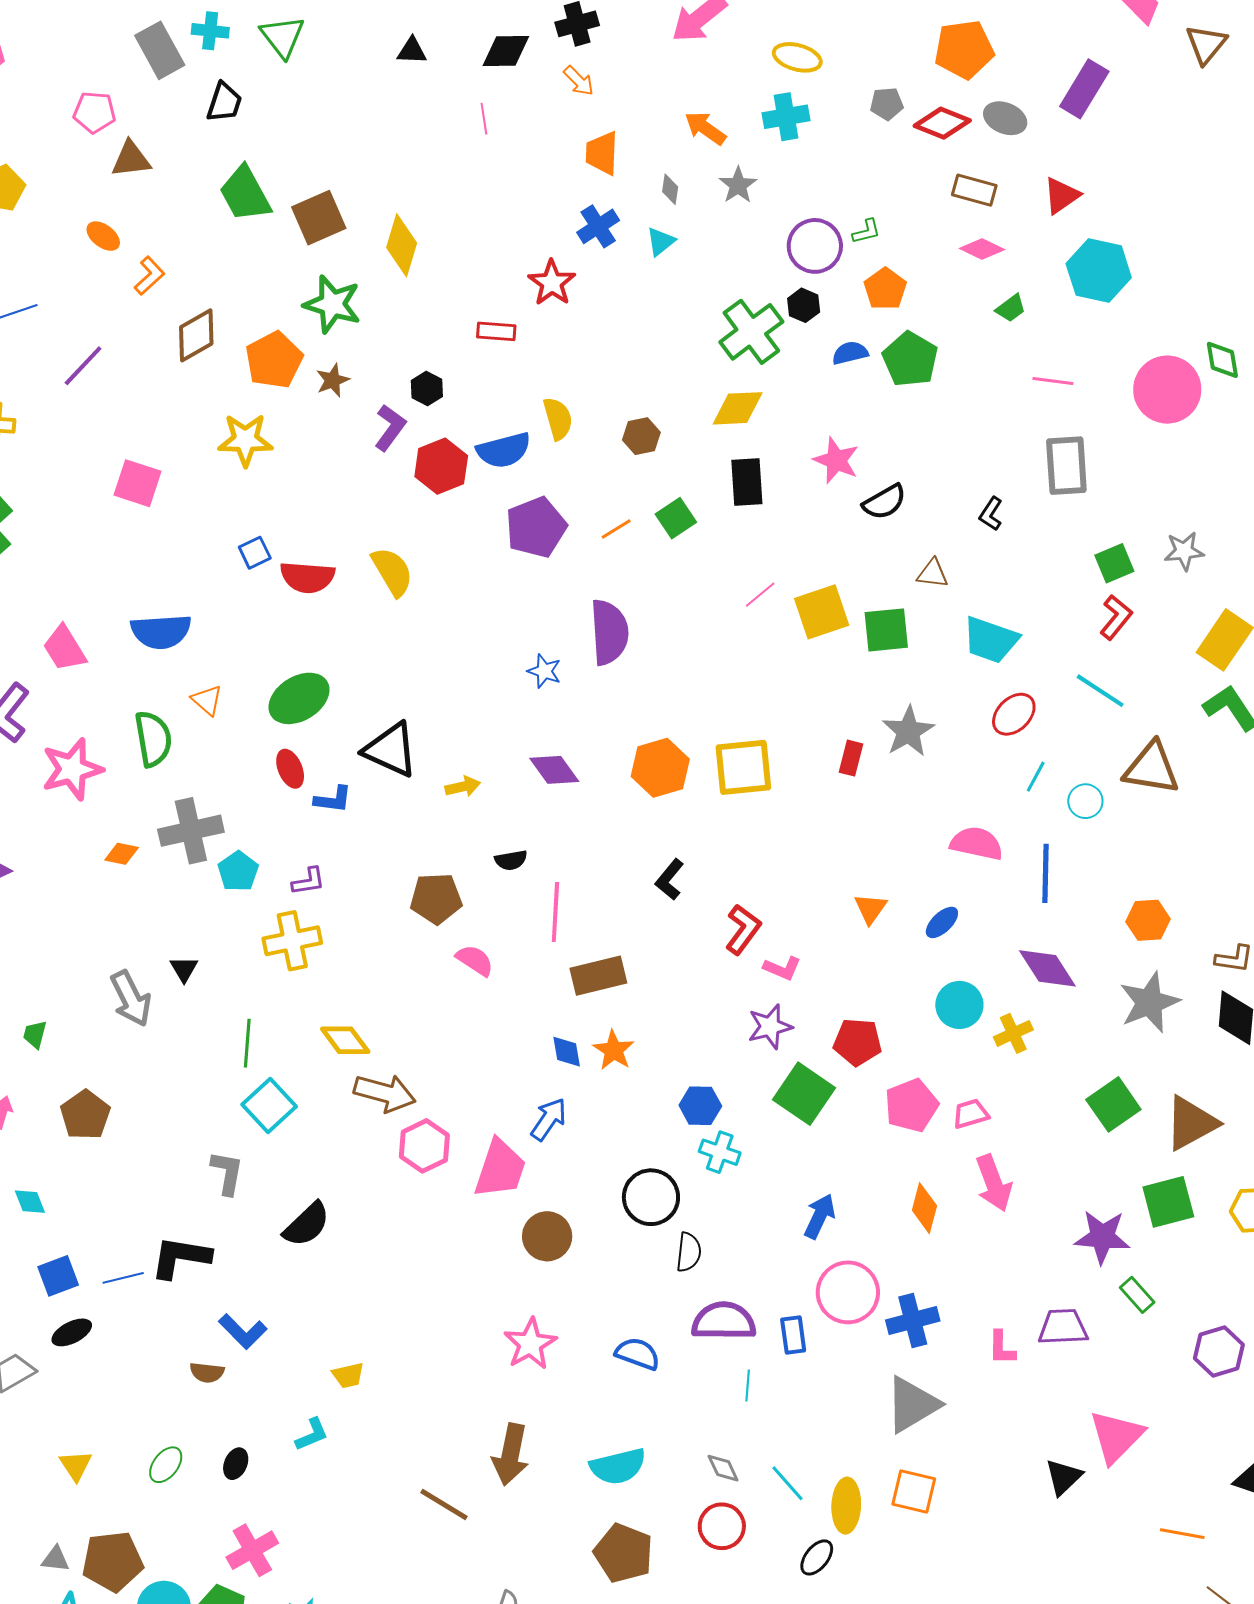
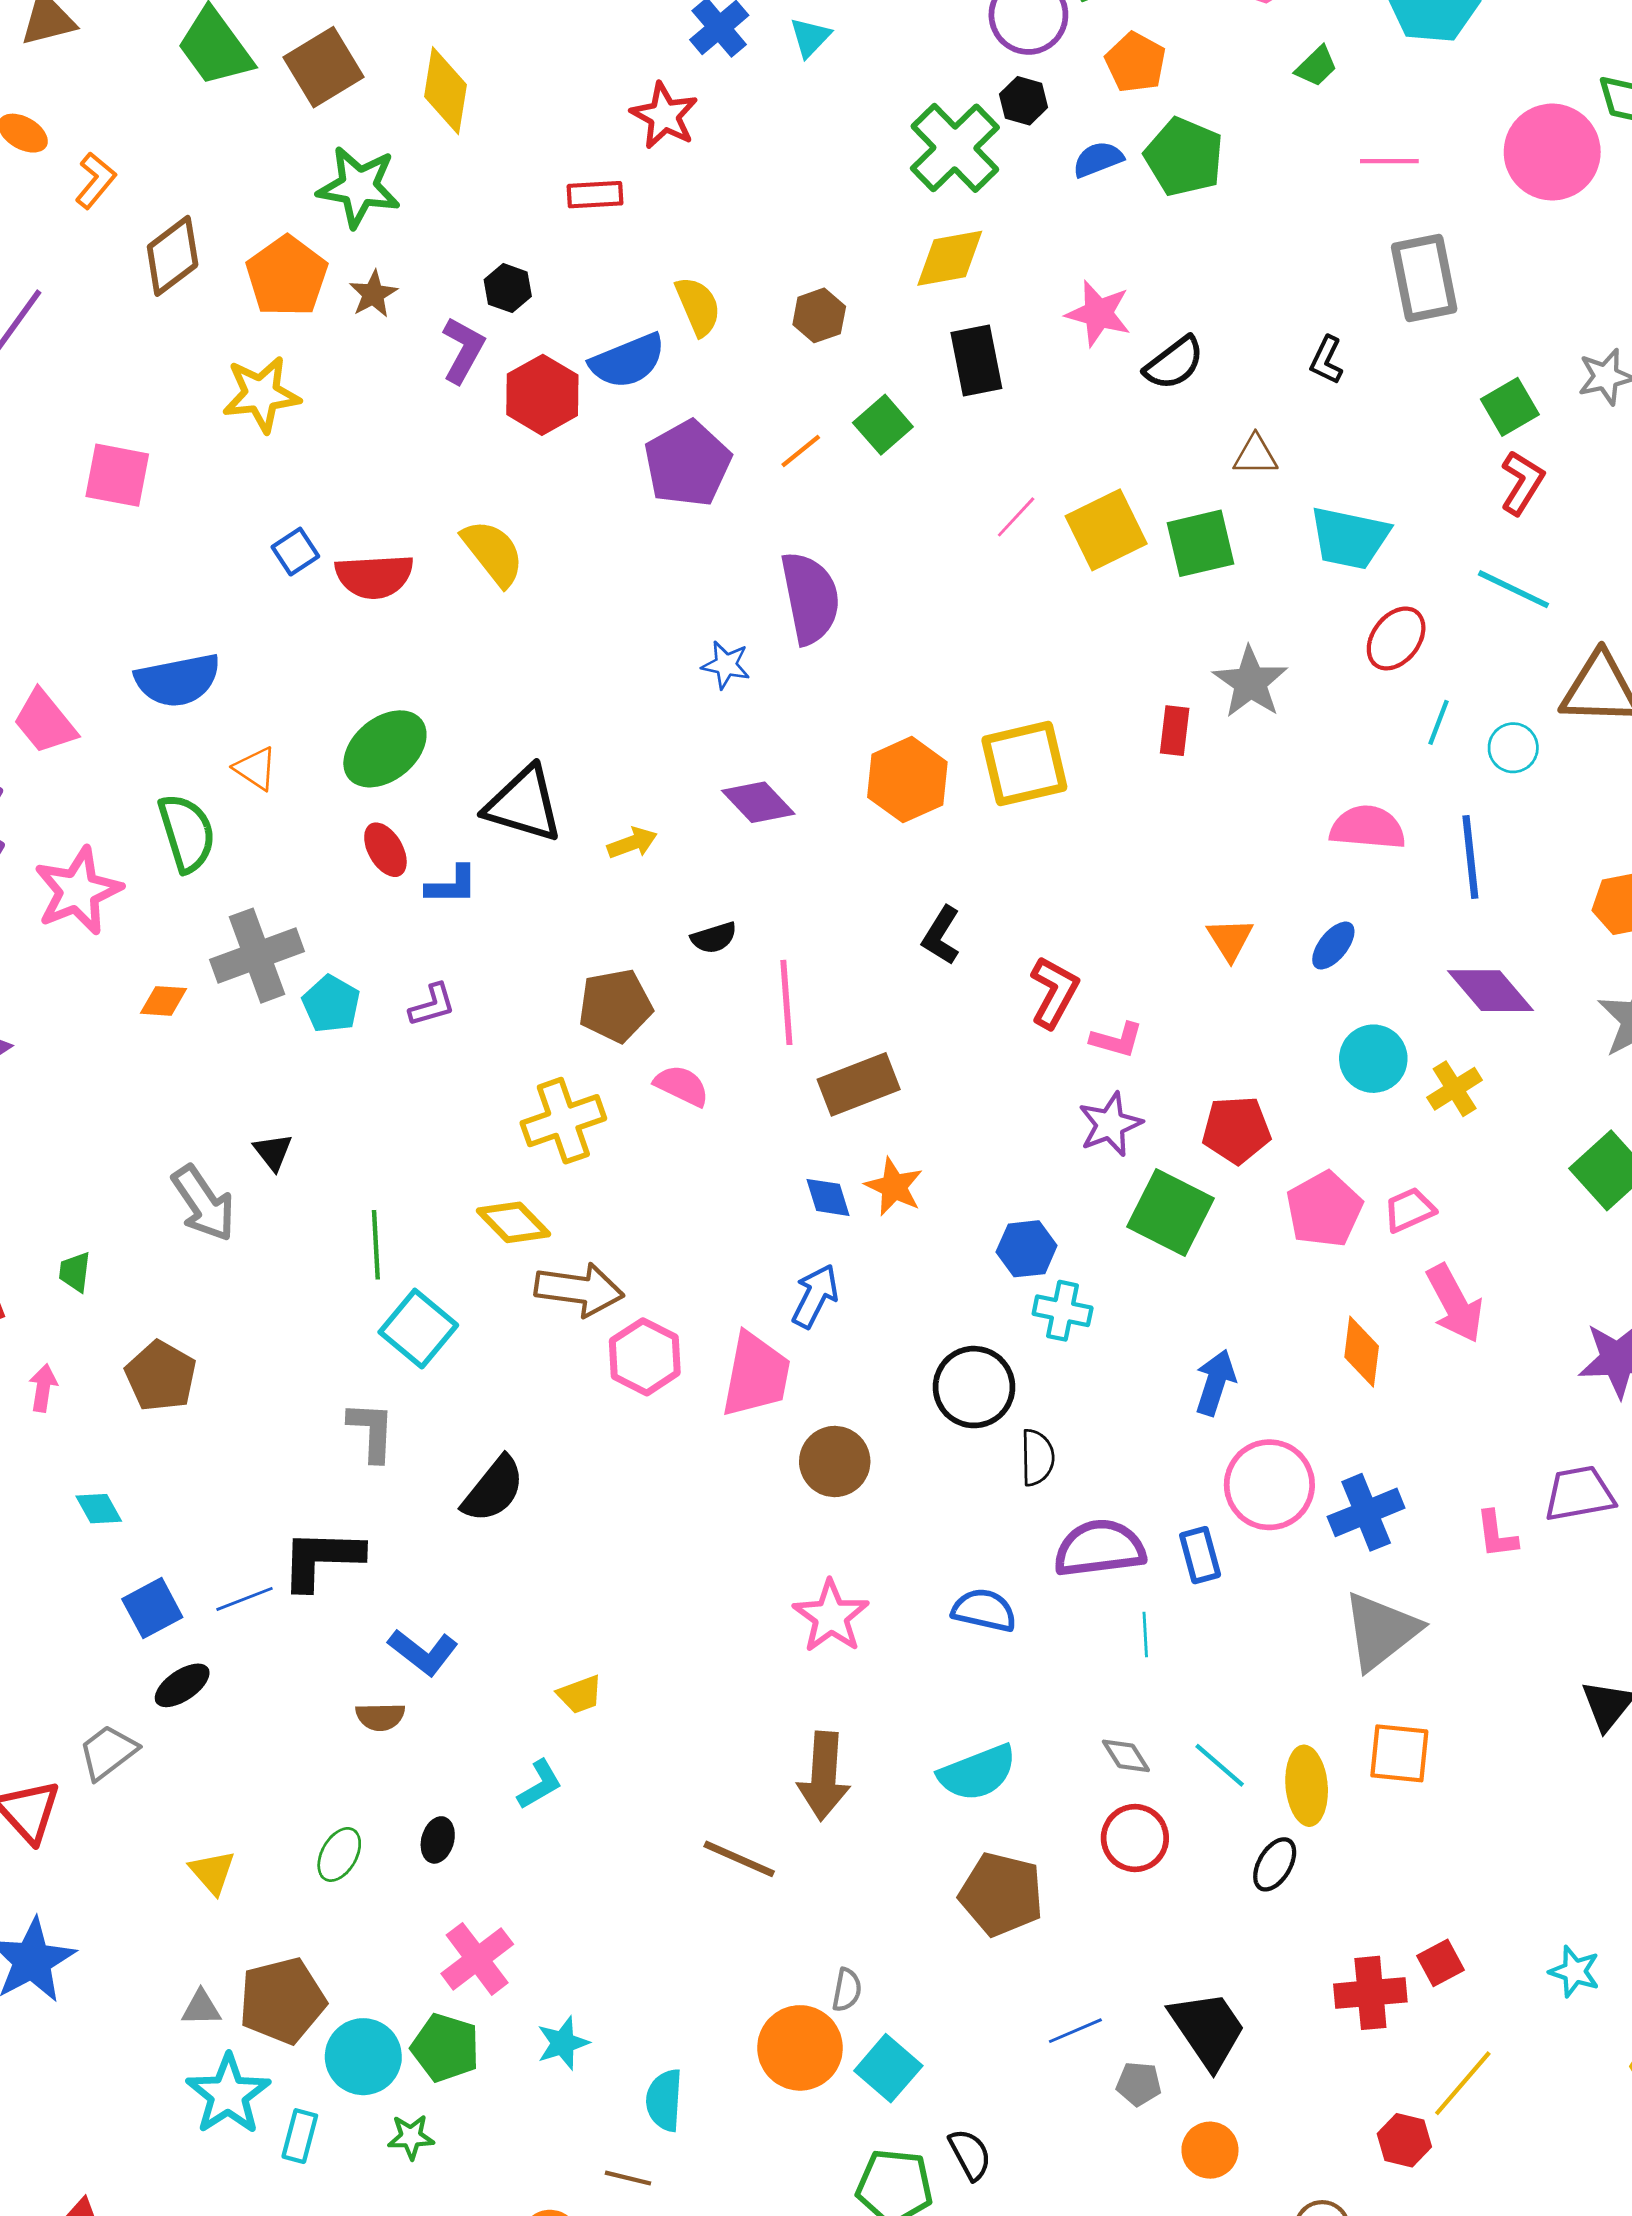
yellow cross: (292, 941) -> (563, 1121), moved

